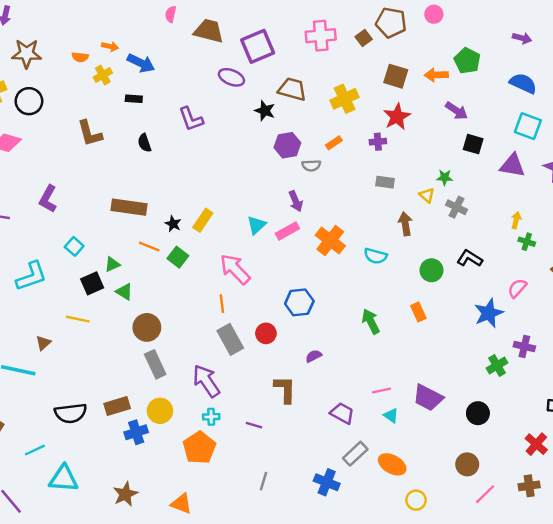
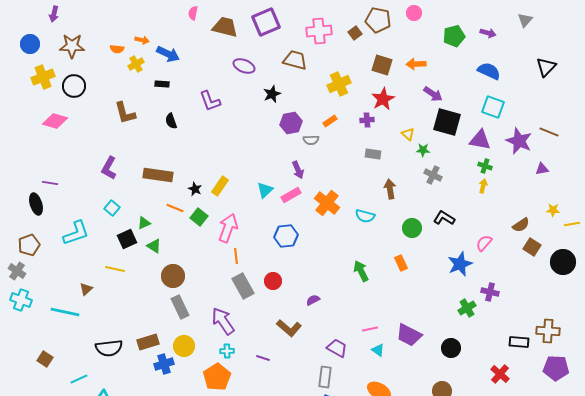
purple square: (258, 46) -> (266, 22), moved
green pentagon: (467, 61) -> (454, 36), moved, turned 30
brown trapezoid: (292, 89) -> (295, 60), moved
black star: (265, 111) -> (272, 94), turned 30
black square: (473, 144) -> (447, 122), size x1.6
yellow triangle: (427, 195) -> (408, 134), moved
purple L-shape: (48, 199) -> (109, 168), moved
green cross: (527, 242) -> (485, 166), moved
pink arrow: (235, 269) -> (228, 228), moved, turned 64
blue hexagon: (299, 302) -> (286, 236), moved
brown L-shape: (285, 389) -> (289, 328), turned 130
gray rectangle: (355, 454) -> (325, 377), moved, turned -40

